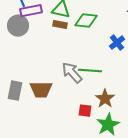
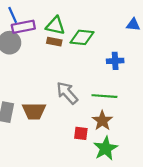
blue cross: (117, 43) -> (115, 61), turned 35
green line: (90, 71) -> (104, 96), moved

